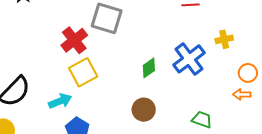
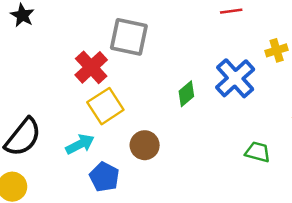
brown circle: (144, 110) -> (145, 145), moved

